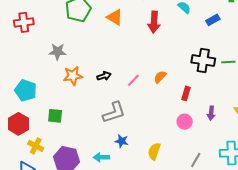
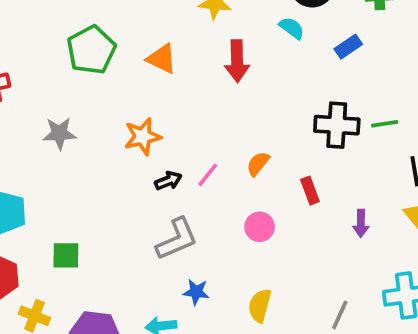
orange star: (73, 76) -> (142, 137), moved
black arrow: (104, 76) -> (168, 181), moved
red rectangle: (186, 93) -> (310, 191), turned -32
pink circle: (185, 122) -> (260, 227), moved

